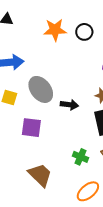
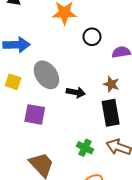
black circle: (84, 32) -> (92, 37), moved

